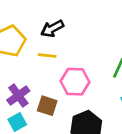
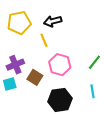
yellow line: (47, 56) -> (44, 40), turned 48

